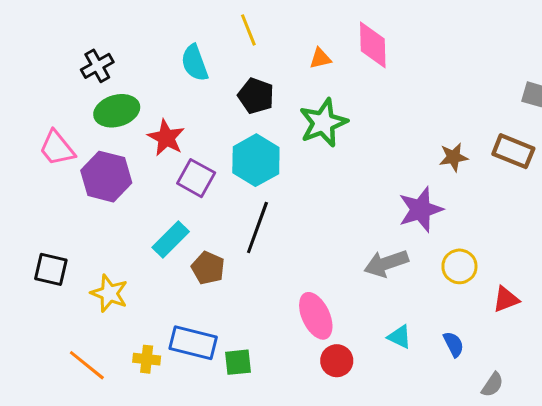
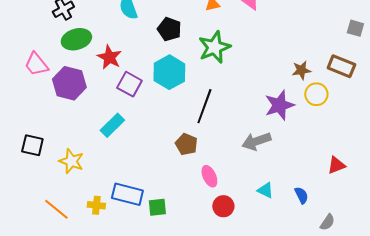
black line: (257, 228) -> (204, 106), moved
yellow circle: (459, 266) -> (316, 94), moved
brown pentagon: (208, 268) -> (186, 144), moved
pink ellipse: (316, 316) -> (209, 176), size x0.7

